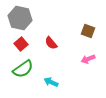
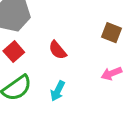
cyan arrow: (51, 82) -> (58, 91), moved, turned -88

